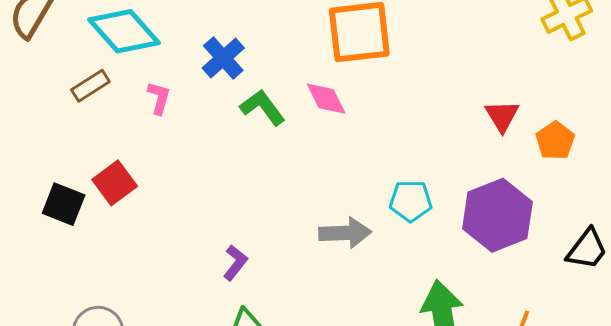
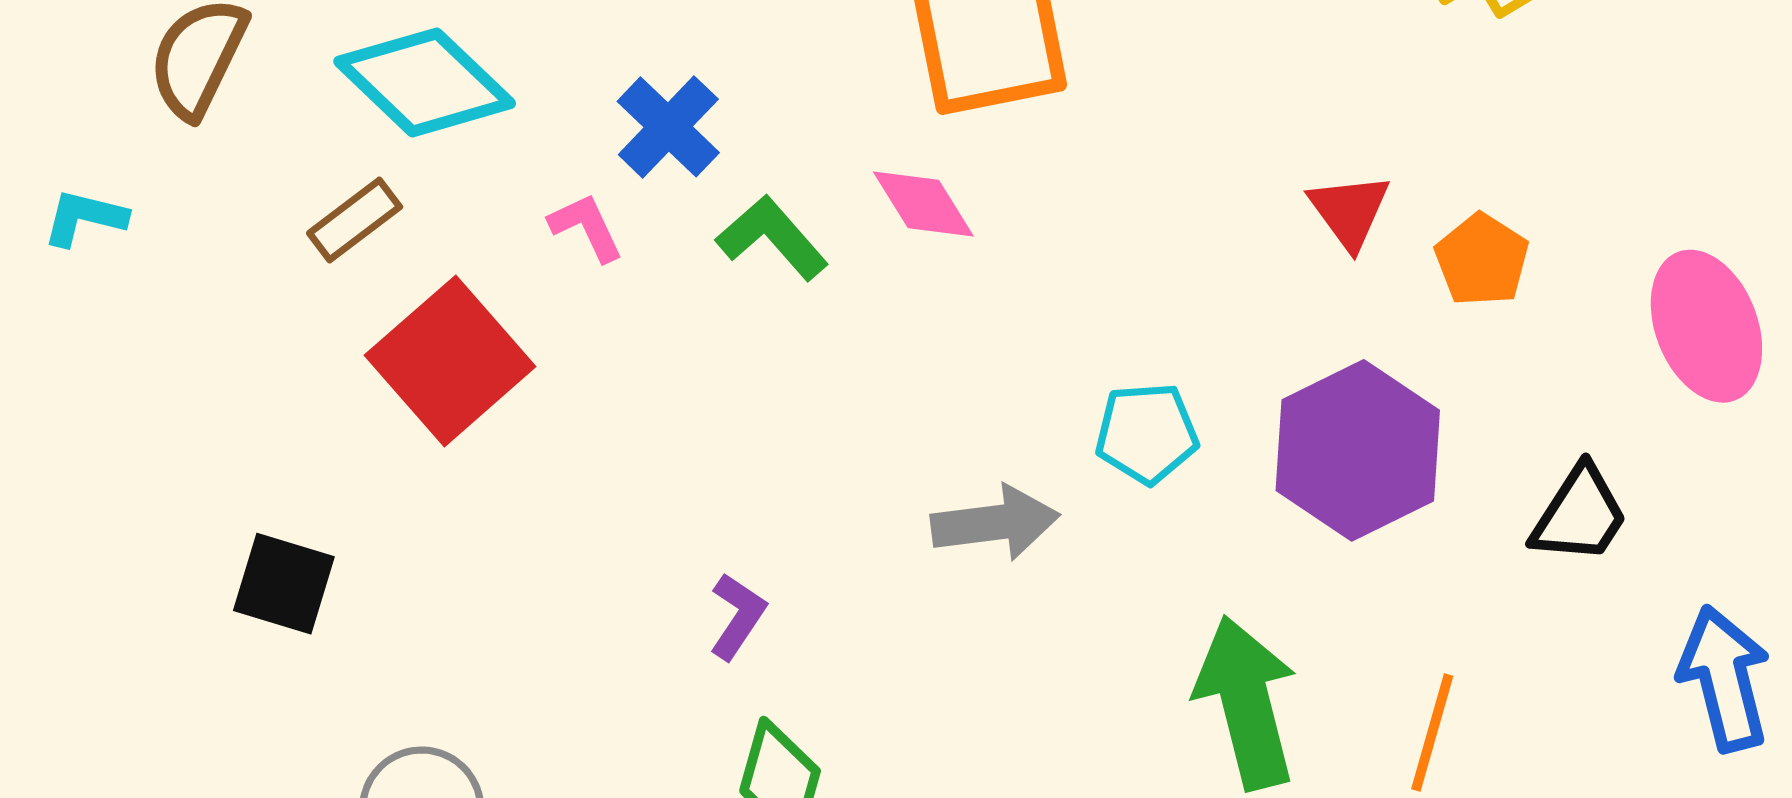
pink L-shape: (159, 98) -> (586, 227), moved, turned -36
red square: (115, 183) -> (450, 361), moved, size x1.5
black square: (64, 204) -> (284, 584), moved

